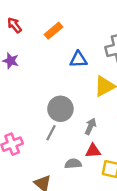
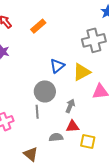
blue triangle: (78, 60) -> (57, 66), moved, turned -35
gray line: (51, 133) -> (37, 112), turned -32

